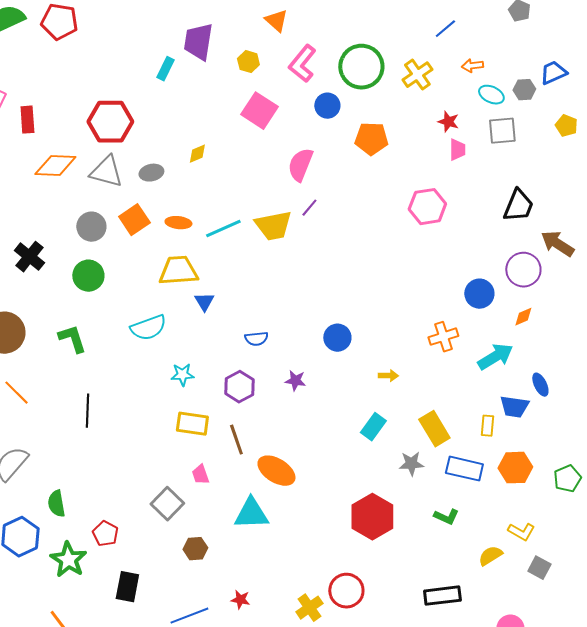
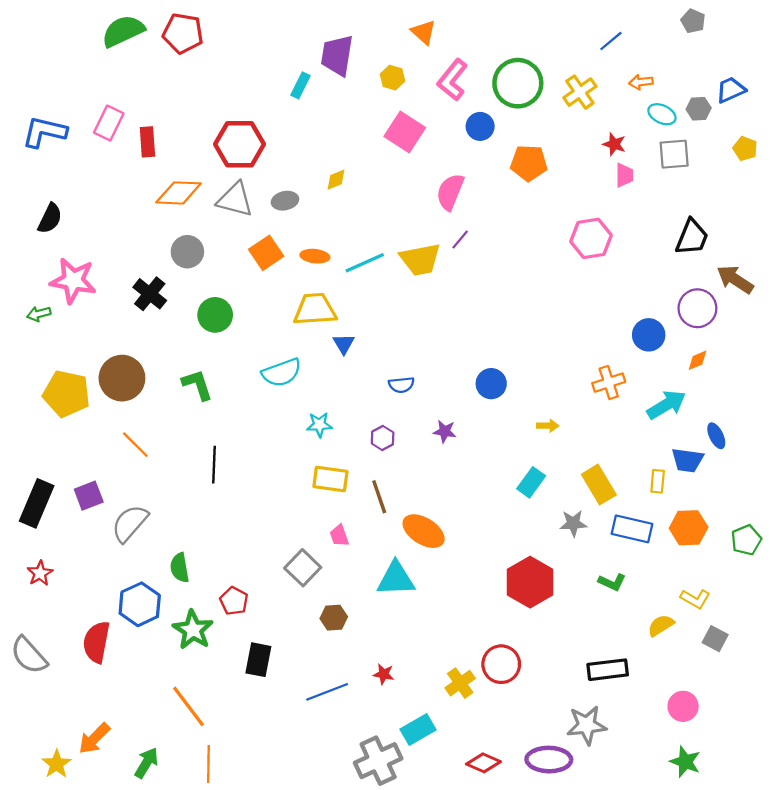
gray circle: (91, 227) -> (187, 252), moved
purple hexagon: (239, 387) -> (383, 438), size x0.7

